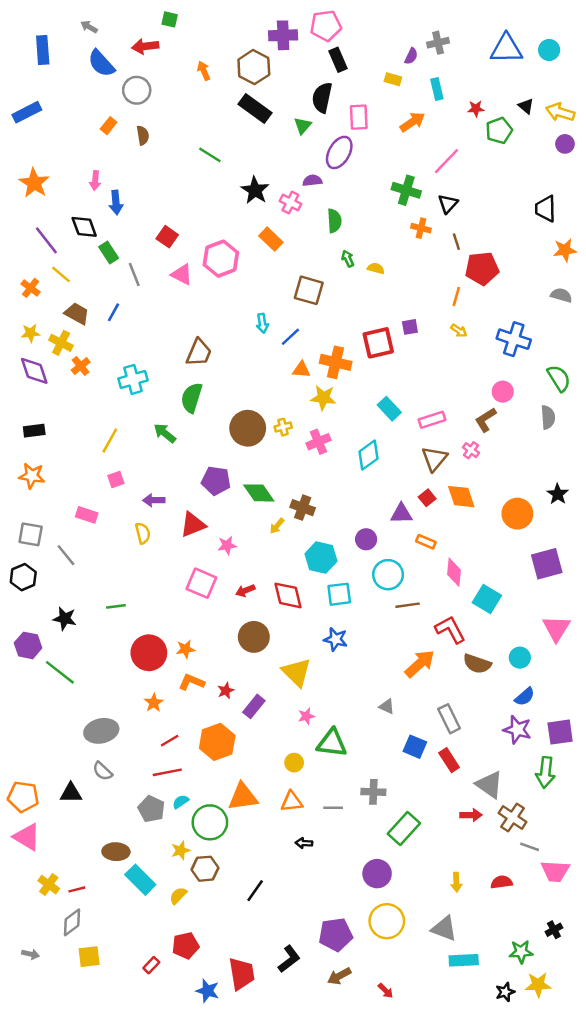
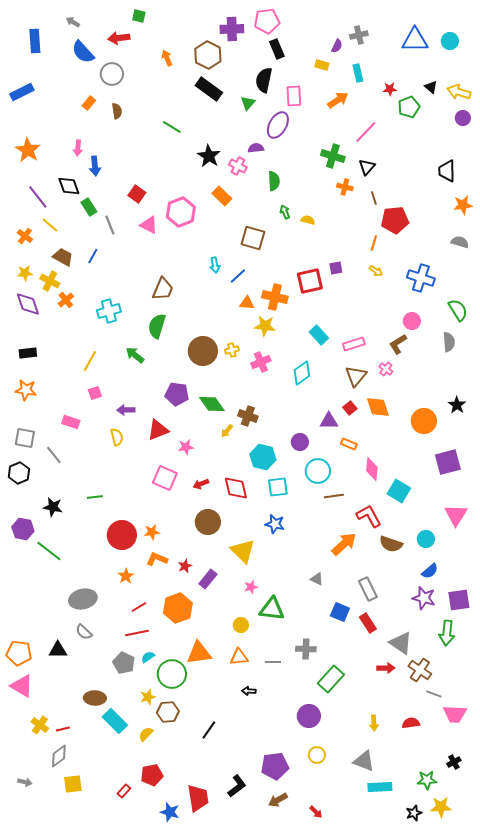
yellow circle: (387, 921) -> (317, 755), size x0.6

